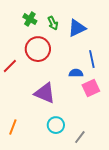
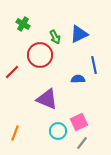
green cross: (30, 19) -> (23, 24), moved
green arrow: (53, 23) -> (55, 37), moved
pink square: (91, 88) -> (79, 122), moved

